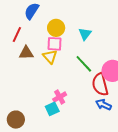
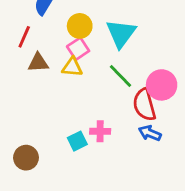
cyan triangle: (85, 34) -> (121, 33), size x1.6
pink square: (55, 44) -> (78, 49), turned -35
yellow triangle: (50, 57) -> (72, 67), turned -42
pink cross: (60, 97) -> (100, 131), moved, turned 32

